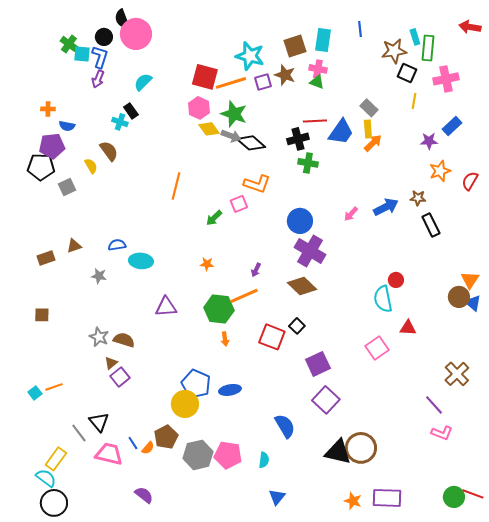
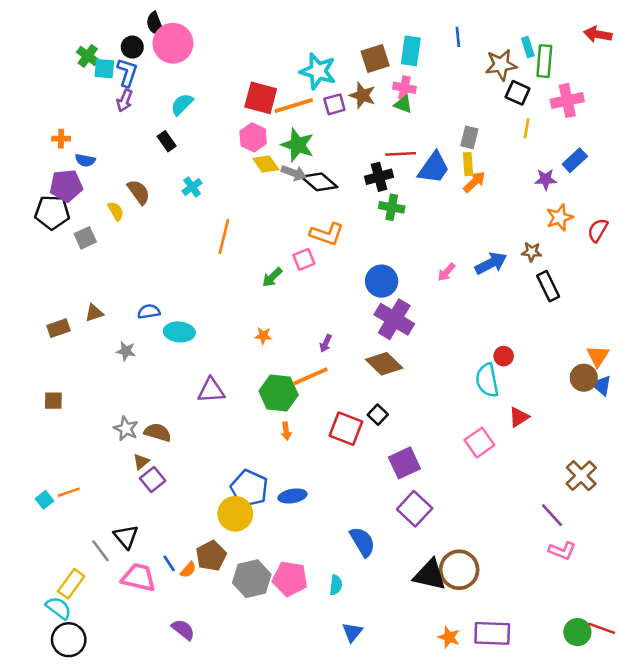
gray rectangle: (369, 108) -> (469, 137), turned 60
cyan cross: (120, 122) -> (192, 187), moved, turned 35
red triangle: (408, 328) -> (519, 417), turned -36

